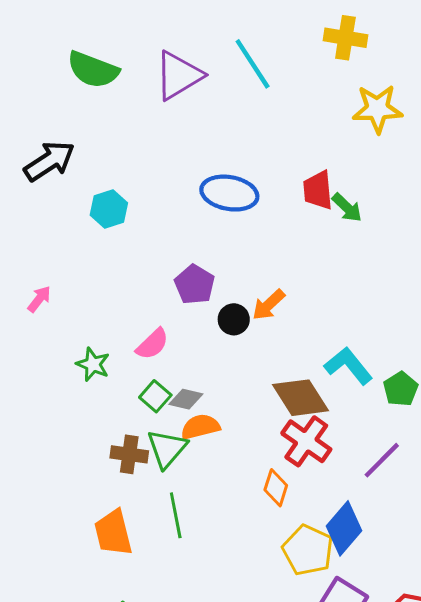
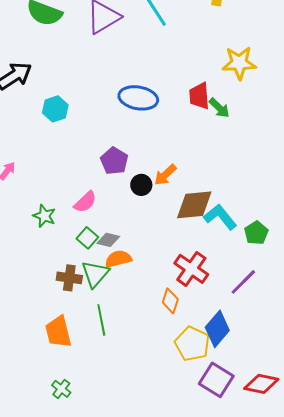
yellow star: (377, 109) -> (239, 63), moved
brown diamond: (300, 398) -> (194, 205), moved, turned -63

